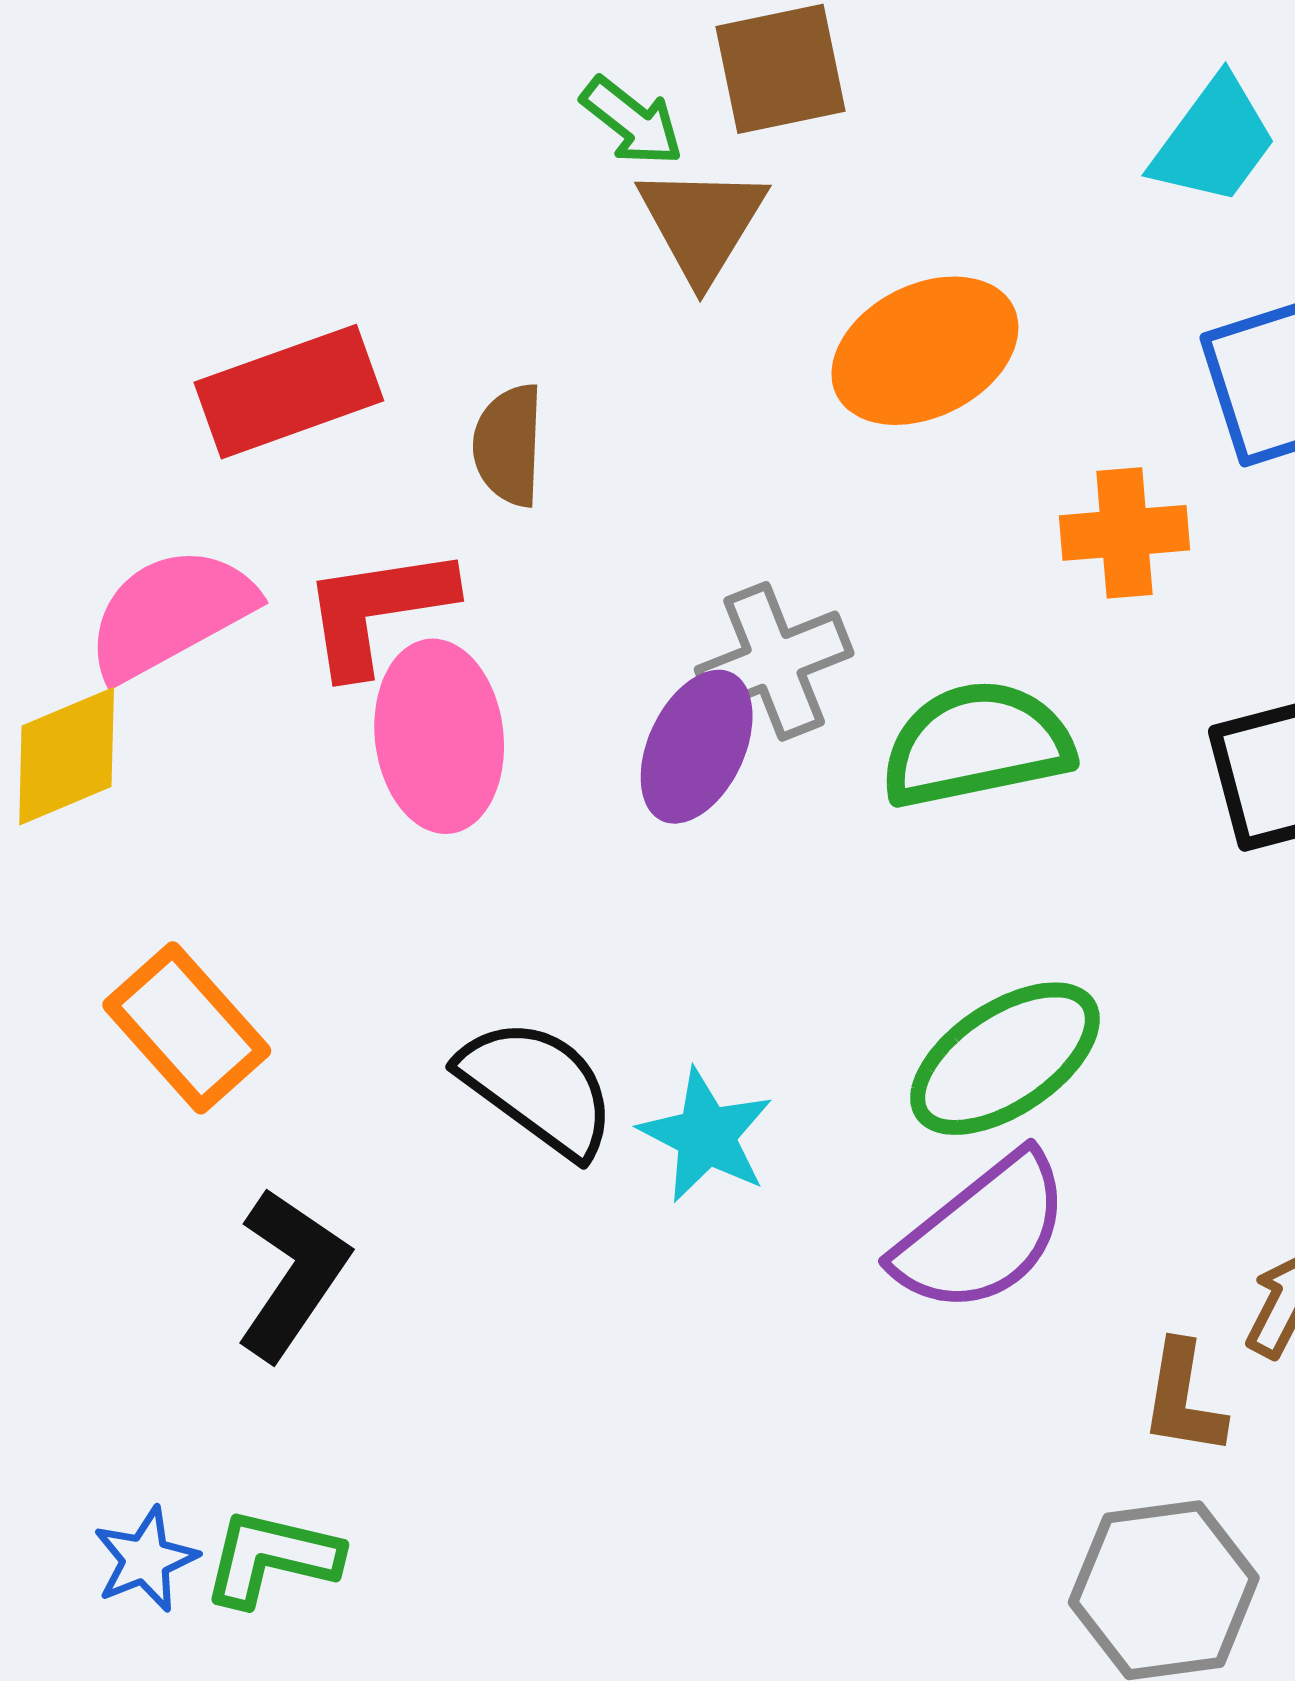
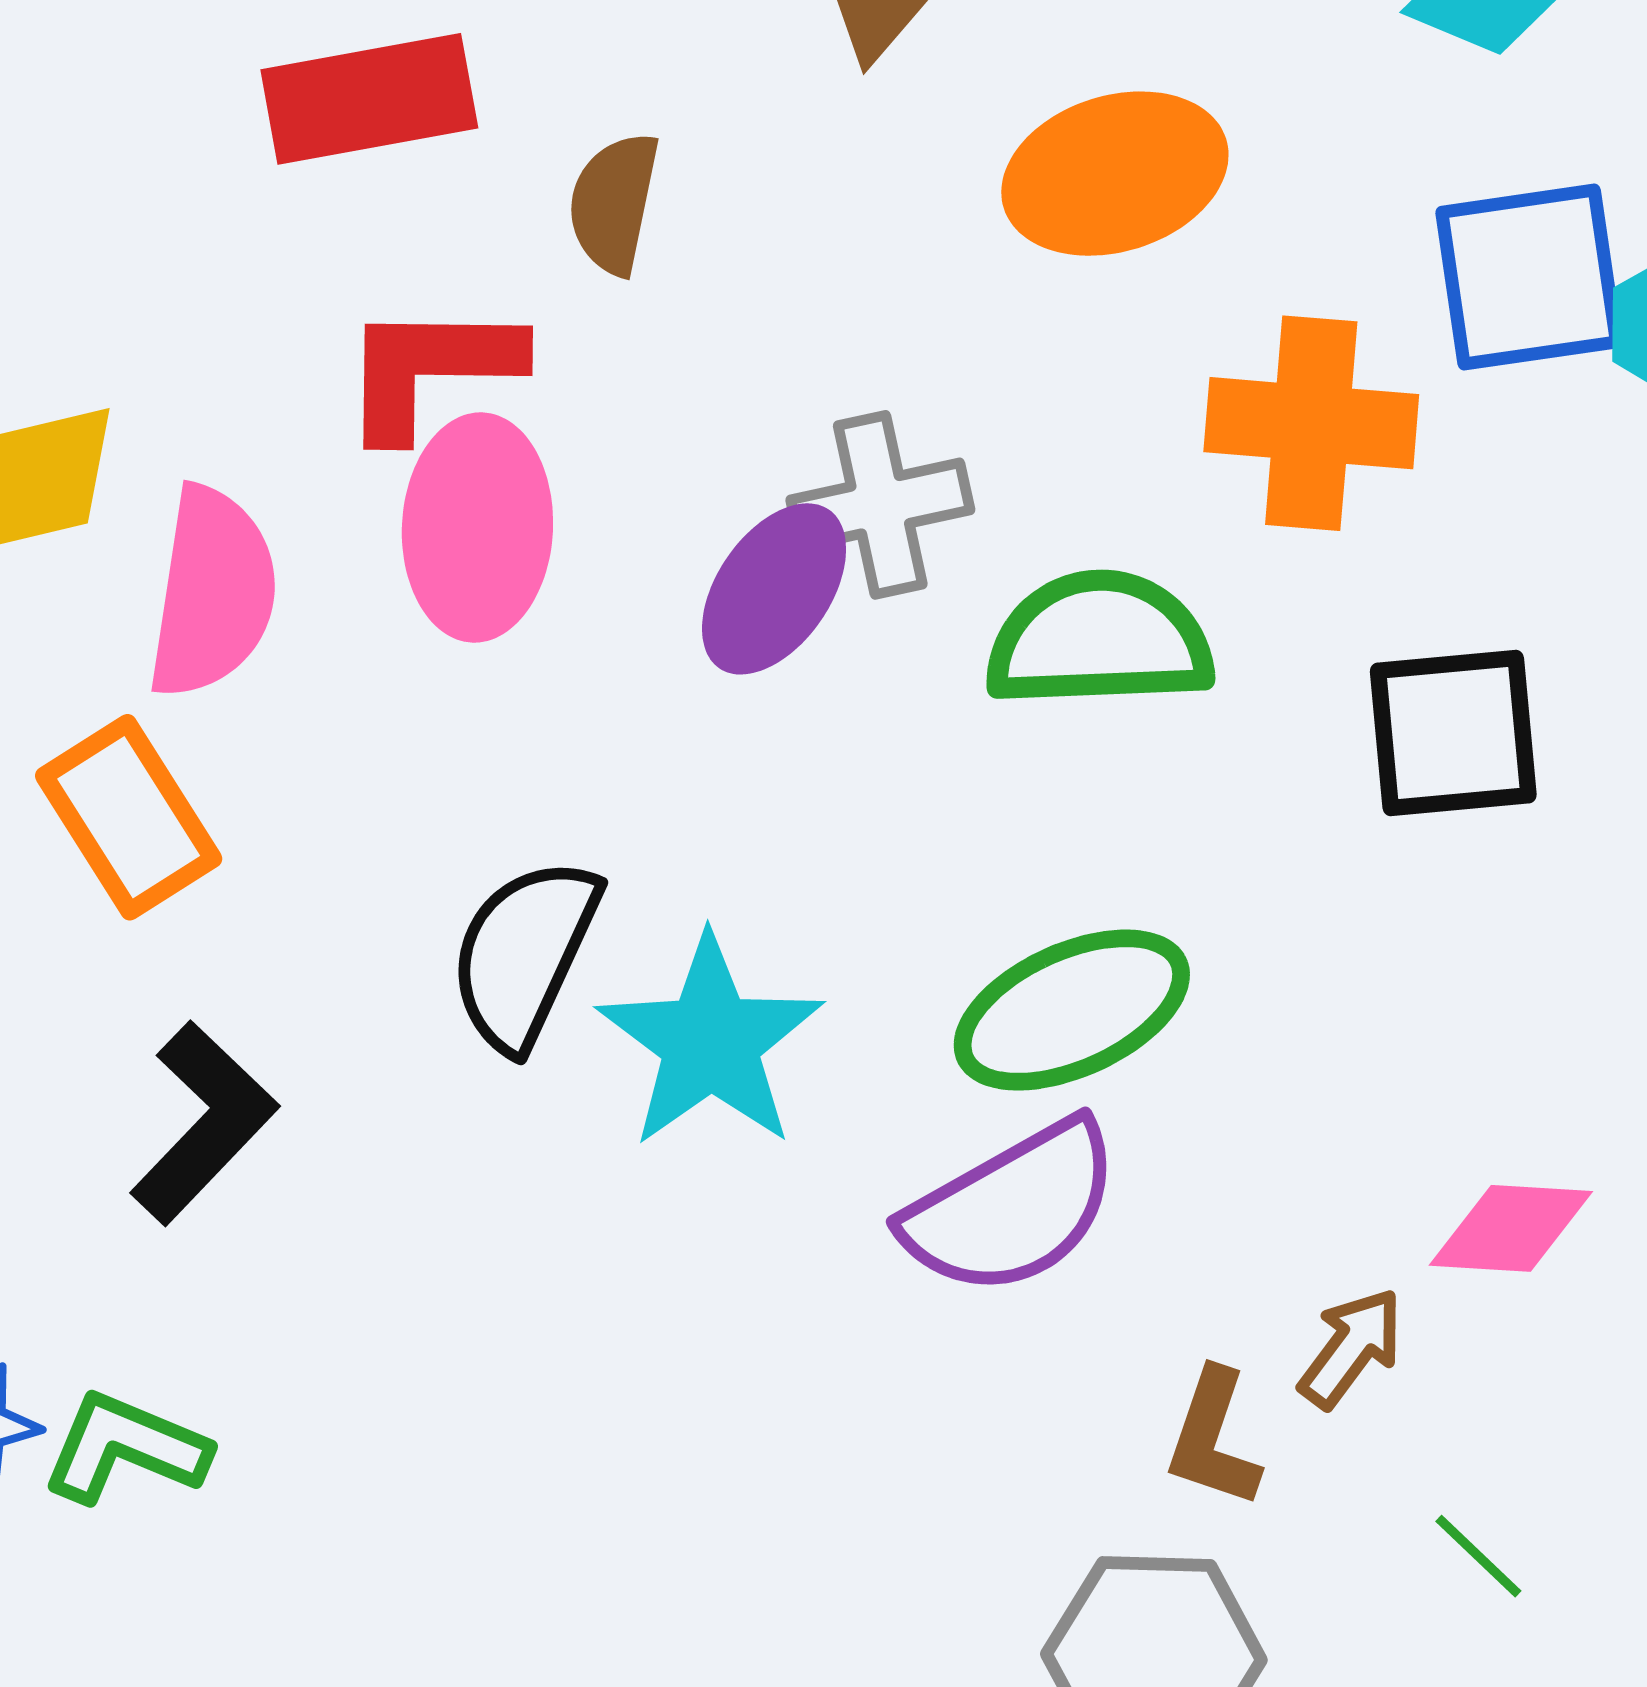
orange cross: (1124, 533) -> (1311, 423), size x1.4
pink semicircle: (170, 613) -> (212, 592), moved, turned 118
black semicircle: (538, 1088) -> (524, 954), turned -111
cyan star: (706, 1136) -> (710, 1042), size x1.4

